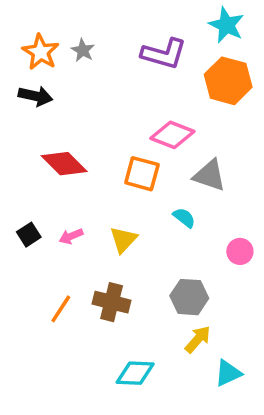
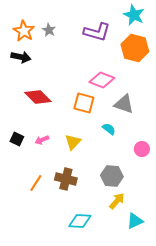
black square: (29, 235) -> (17, 139), turned -32

